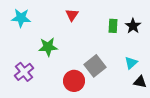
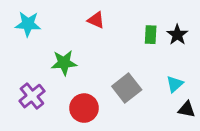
red triangle: (72, 15) -> (96, 20), turned -40
red circle: (74, 81) -> (84, 108), moved

